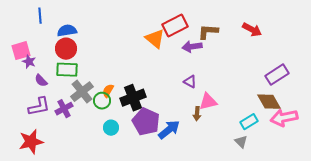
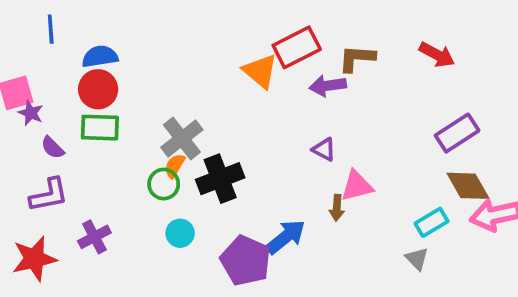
purple rectangle: (277, 75) -> (457, 133), moved
gray cross: (82, 92) -> (182, 138), moved
purple cross: (64, 109) -> (94, 237), moved
purple pentagon: (146, 122) -> (246, 261), moved

